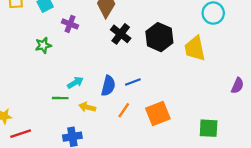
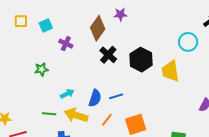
green star: (43, 45) -> (41, 69), moved
green line: (60, 98) -> (49, 114), moved
yellow arrow: (87, 107) -> (76, 115), size x1.6

